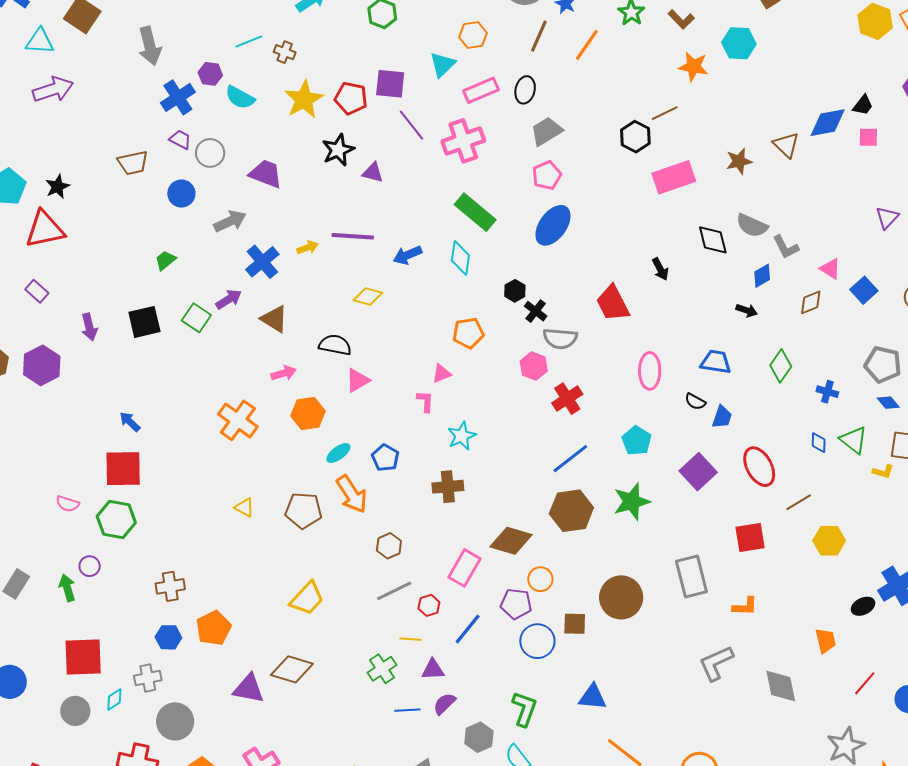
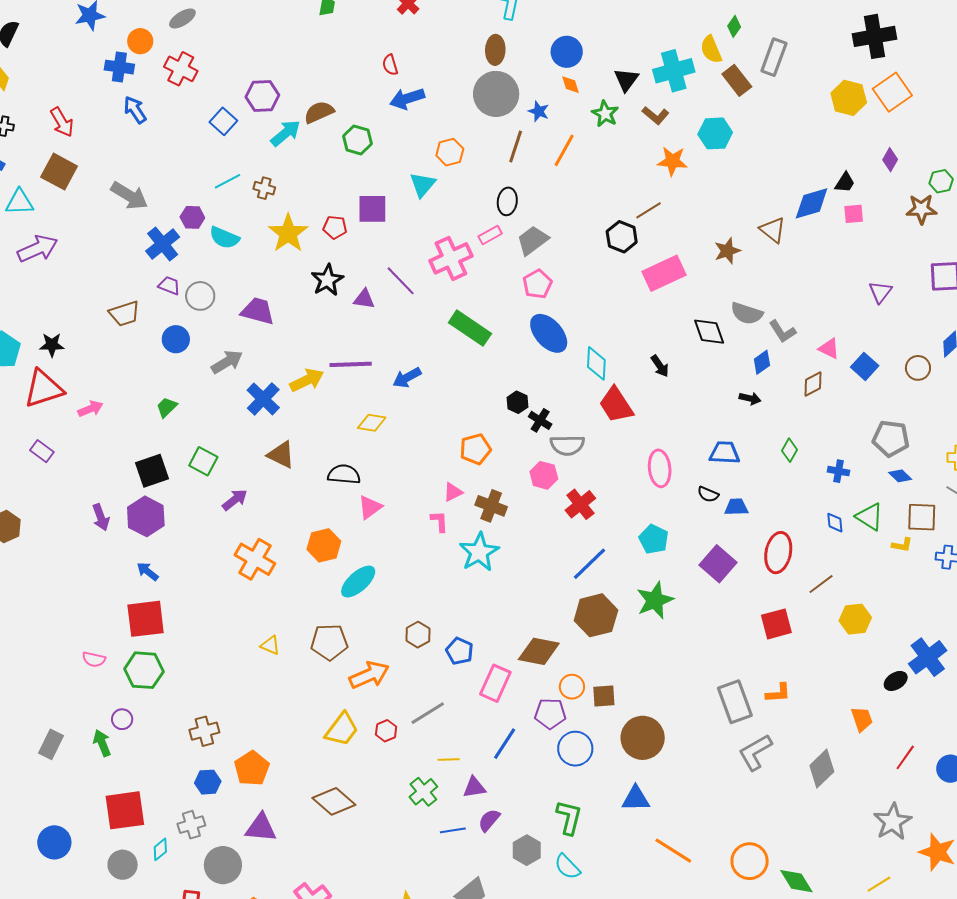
gray arrow: (150, 46) -> (129, 196), turned -39
pink rectangle: (481, 90) -> (490, 235), moved, size x0.7
red pentagon: (351, 98) -> (335, 227), size x0.7
purple line: (412, 125) -> (401, 281), moved
black star: (58, 187) -> (52, 345), turned 30
blue ellipse: (553, 225) -> (549, 333), turned -72
yellow arrow: (308, 247) -> (307, 380), size x1.6
cyan diamond: (460, 258) -> (596, 363), moved
purple arrow: (229, 299) -> (235, 500), moved
purple arrow: (89, 327) -> (101, 517), moved
purple hexagon: (42, 365) -> (146, 516), moved
green diamond: (781, 366) -> (790, 450), size x0.7
pink arrow: (284, 373) -> (90, 409), moved
blue trapezoid: (722, 417) -> (736, 507), turned -105
cyan star: (462, 436) -> (479, 552), size x1.4
cyan ellipse: (338, 453) -> (358, 582), size x1.5
blue pentagon: (385, 458) -> (460, 651), moved
red ellipse: (759, 467) -> (778, 553), turned 45
brown cross: (448, 487) -> (491, 506), moved, turned 32
orange arrow: (352, 494) -> (369, 675), moved, turned -75
brown hexagon: (389, 546) -> (418, 635), moved
gray rectangle: (691, 577) -> (735, 702), moved
brown circle: (621, 597) -> (643, 738), moved
red hexagon: (429, 605) -> (386, 731), moved
brown square: (575, 624) -> (604, 696), moved
brown diamond: (292, 669) -> (334, 801), turned 30
gray diamond: (781, 686) -> (822, 769), turned 63
purple triangle: (249, 689) -> (261, 828), moved

